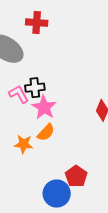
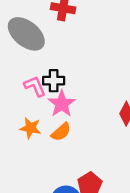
orange star: (24, 144) -> (30, 128), moved

